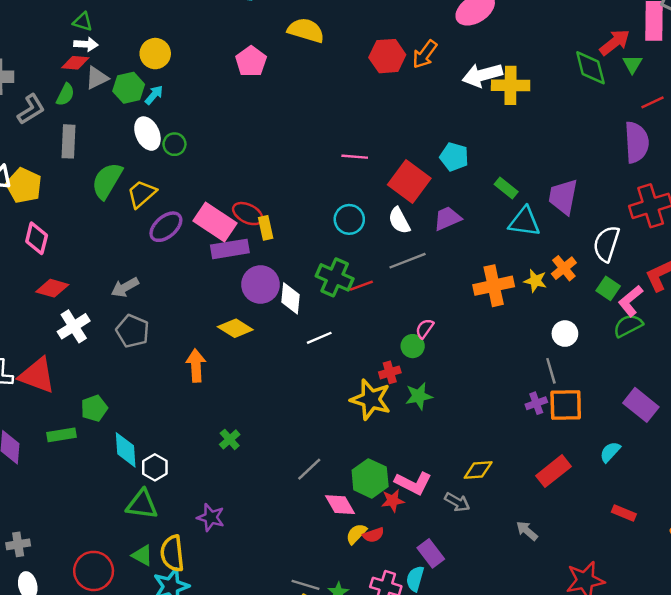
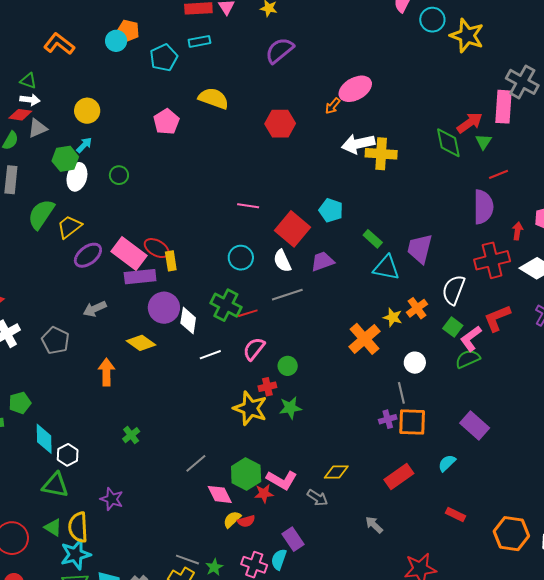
orange arrow: (425, 54) -> (333, 106), moved, size x0.7
green hexagon: (129, 88) -> (65, 159), moved
white ellipse: (147, 134) -> (77, 177), turned 36
green circle: (174, 144) -> (119, 175), moved
orange cross: (494, 286) -> (365, 339), moved, turned -32
gray arrow: (125, 287) -> (95, 309), moved
pink semicircle: (425, 329) -> (254, 349), moved, size x1.4

